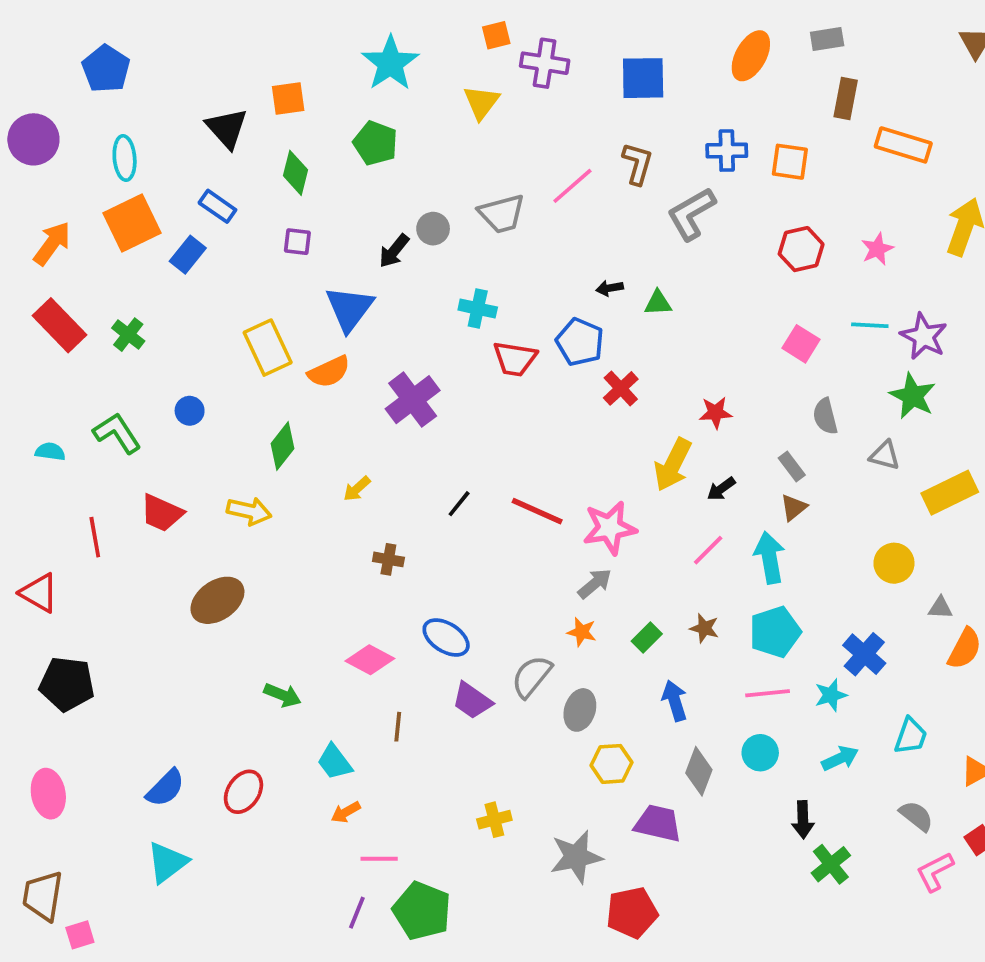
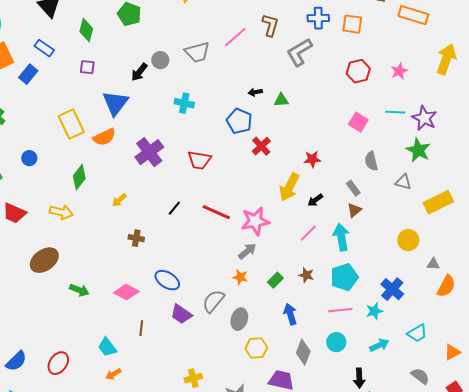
red trapezoid: (515, 359) -> (199, 160), moved
green arrow: (283, 695) -> (79, 290), moved
cyan trapezoid: (911, 736) -> (417, 333), turned 40

